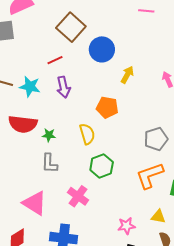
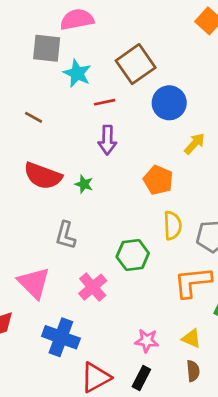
cyan star: (30, 86) -> (77, 73), moved
yellow semicircle: (87, 134) -> (173, 225), moved
green star: (49, 135) -> (84, 184), moved

